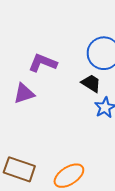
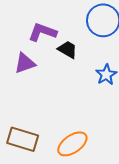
black trapezoid: (91, 83) -> (68, 50), moved

